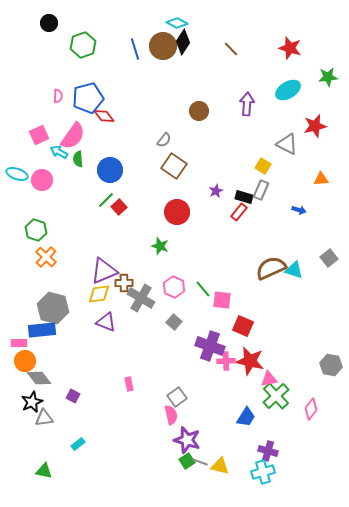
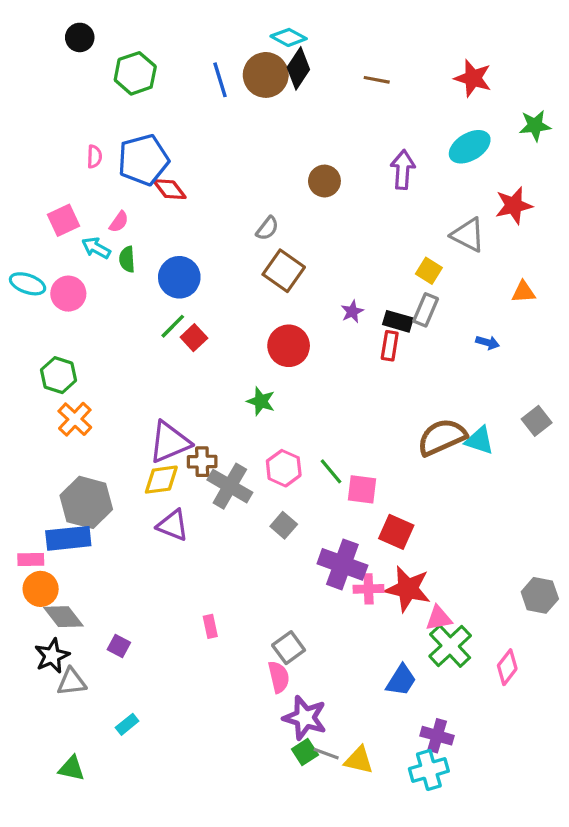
brown line: (231, 49) -> (377, 80), turned -35
pink semicircle: (73, 136) -> (119, 222), size x0.5
red rectangle: (239, 212) -> (390, 346), turned -30

